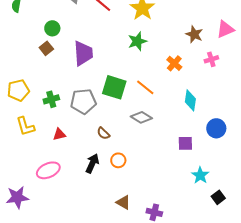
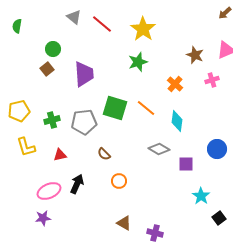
cyan diamond: (190, 100) -> (177, 121), moved
gray diamond: (141, 117) -> (159, 149), moved
black arrow: (92, 163) -> (77, 184), moved
purple star: (17, 197) -> (43, 218), moved, size x0.7

